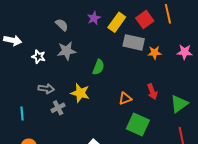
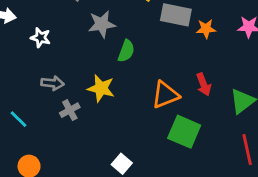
gray star: (67, 51) -> (102, 24), moved
orange triangle: (125, 98) -> (165, 95), size x1.5
cyan line: (22, 113) -> (19, 119), turned -40

